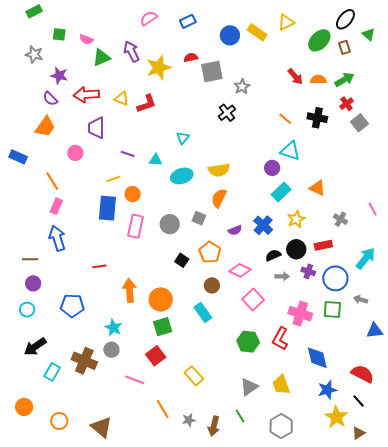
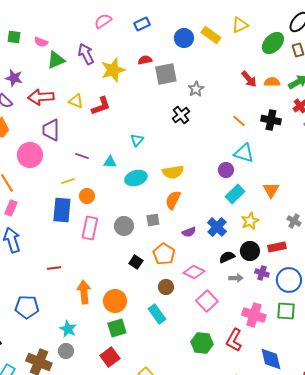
pink circle: (75, 153) -> (30, 155), size x1.6
orange triangle: (317, 188) -> (271, 190), turned 36
gray square: (199, 218) -> (153, 220), turned -32

